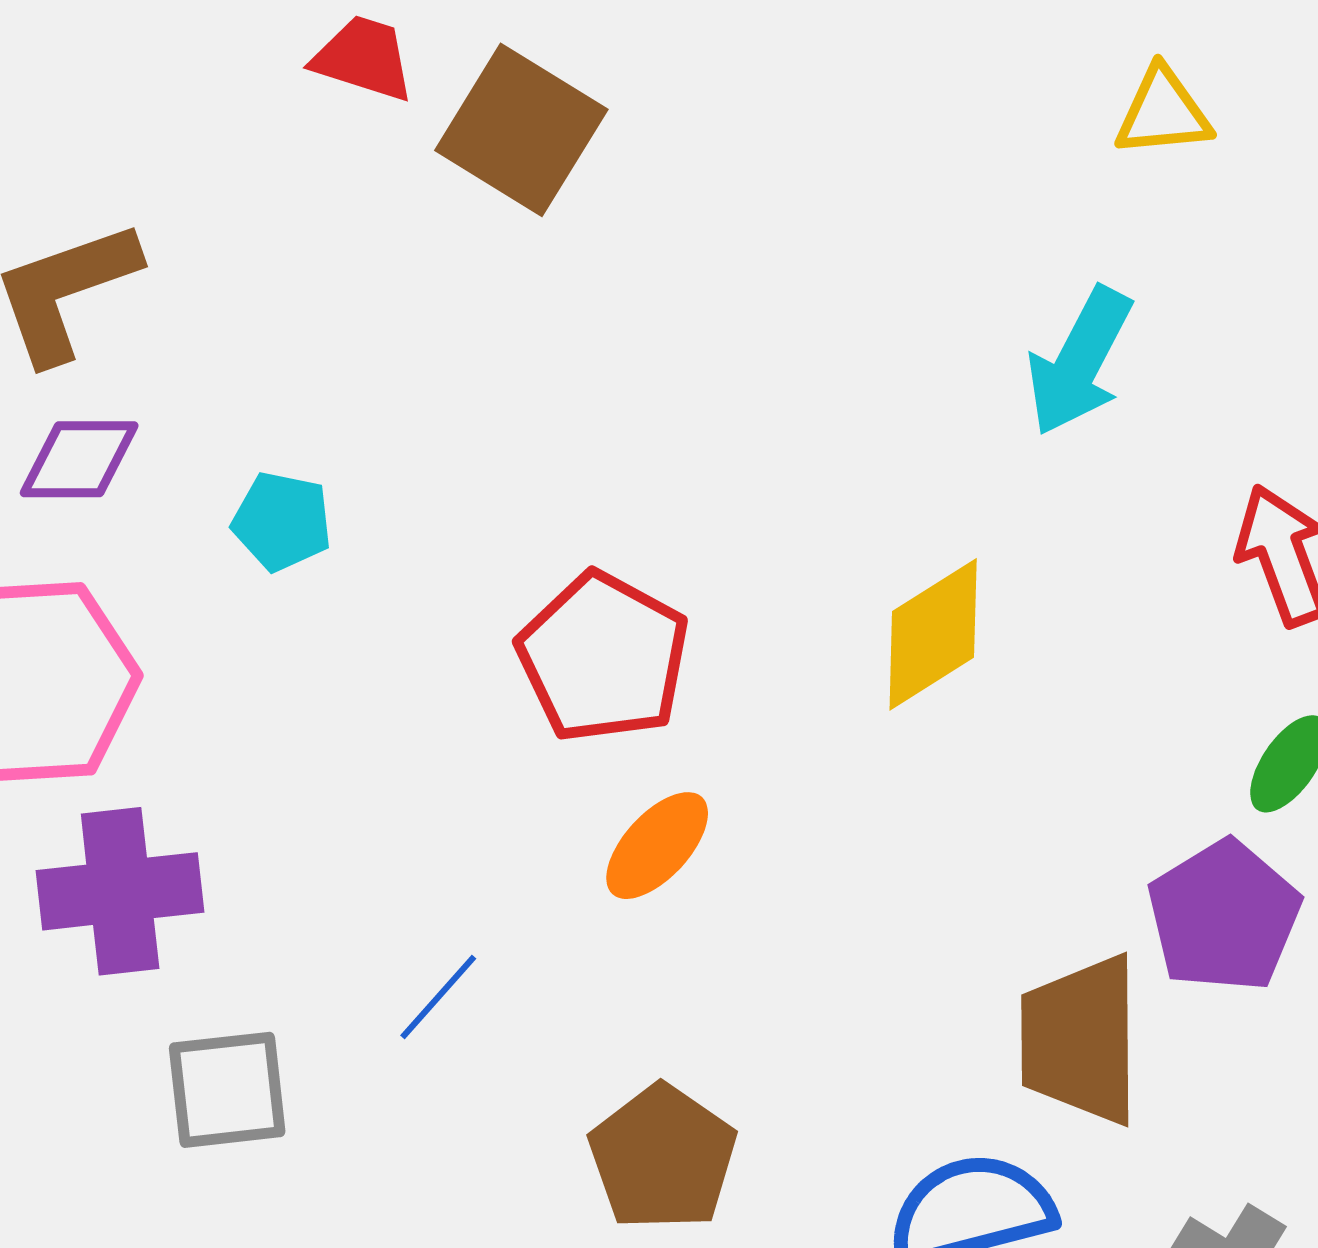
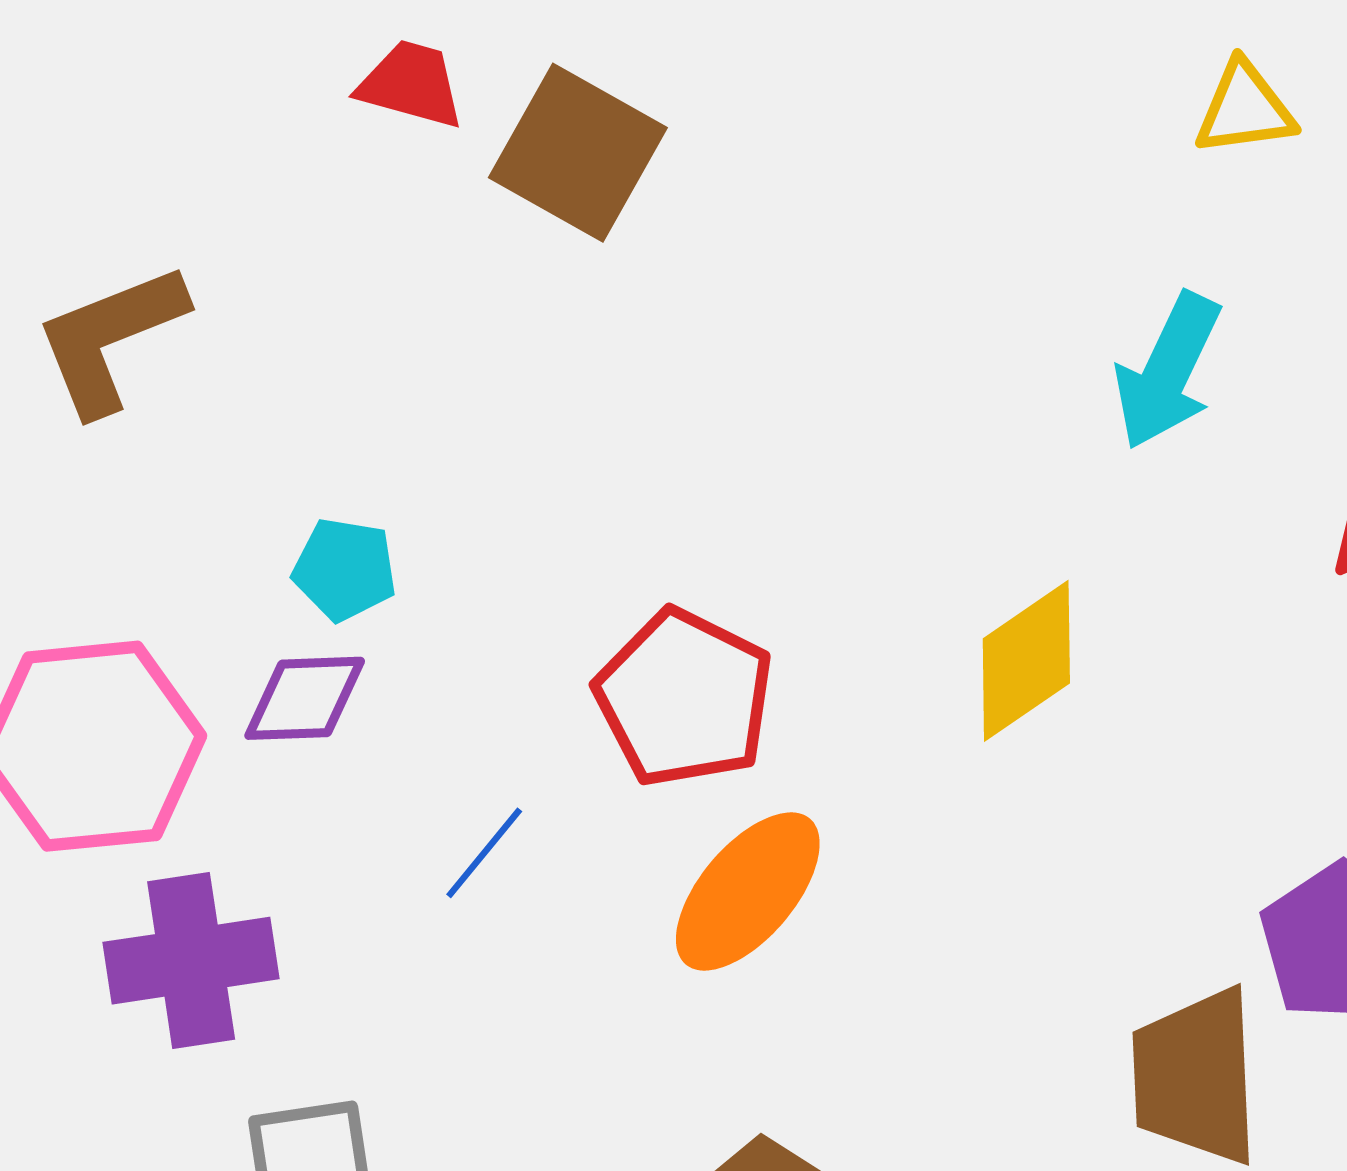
purple diamond: (79, 459) -> (305, 698), moved
orange ellipse: (657, 846) -> (748, 891), size x1.4
blue line: (438, 997) -> (484, 853), moved

